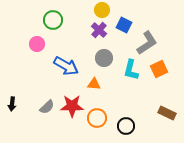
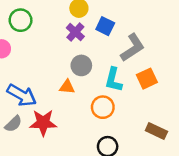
blue arrow: (66, 66) -> (22, 95), moved
orange triangle: (94, 84) -> (67, 87), moved
orange circle: (97, 118) -> (103, 107), moved

